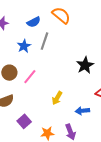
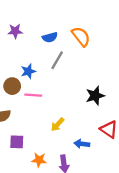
blue star: (24, 46) -> (28, 71), moved
pink line: (30, 77) -> (33, 95), turned 42
purple square: (24, 121) -> (17, 142), turned 32

